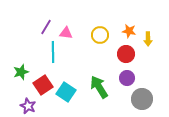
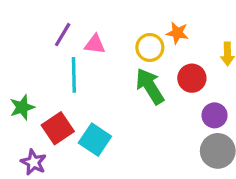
orange star: (129, 31) -> (177, 33), moved
purple circle: (127, 78) -> (215, 115), moved
green arrow: (99, 87) -> (150, 86), moved

